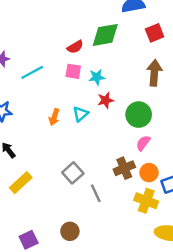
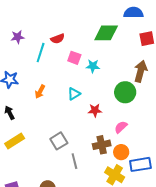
red semicircle: (75, 47) -> (58, 39), moved
cyan line: (32, 72) -> (41, 53), turned -54
red star: (106, 100) -> (95, 110), moved
green circle: (139, 115) -> (125, 92), moved
orange arrow: (54, 117) -> (40, 92), moved

